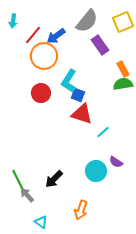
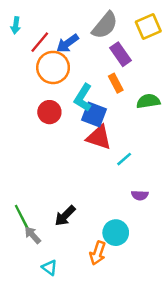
orange rectangle: (123, 69) -> (116, 83), moved
blue square: (78, 95) -> (94, 114), size x1.5
purple semicircle: (116, 162) -> (140, 195), turned -32
cyan circle: (96, 171) -> (116, 233), moved

